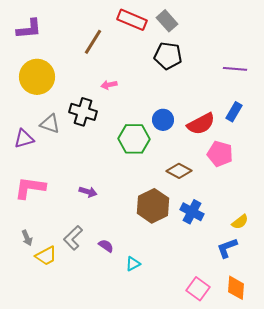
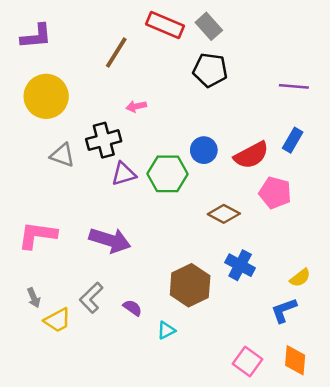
black cross: (83, 112) -> (104, 140), turned -32
purple triangle: (24, 139) -> (124, 174), moved
purple arrow: (88, 192) -> (110, 240), size x1.8
brown hexagon: (153, 206) -> (190, 285), moved

